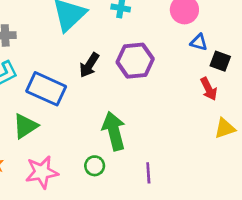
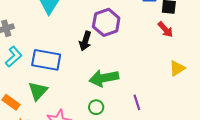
black arrow: (89, 65) -> (85, 41), moved
yellow triangle: (225, 128) -> (177, 68), moved
green arrow: (114, 131) -> (104, 78), turned -72

